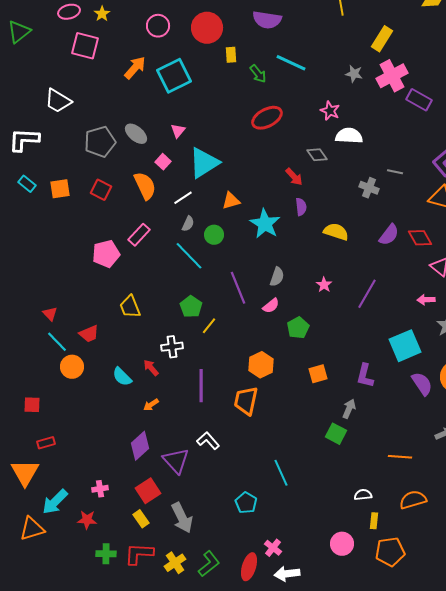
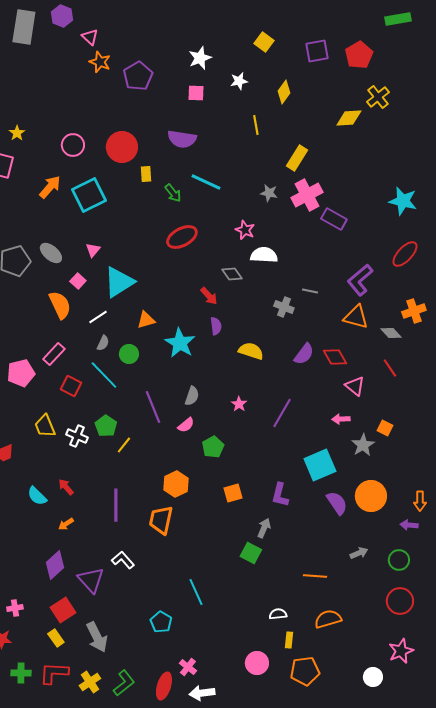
red square: (101, 190) -> (71, 386), moved
white cross: (172, 347) -> (77, 436), moved, turned 30

